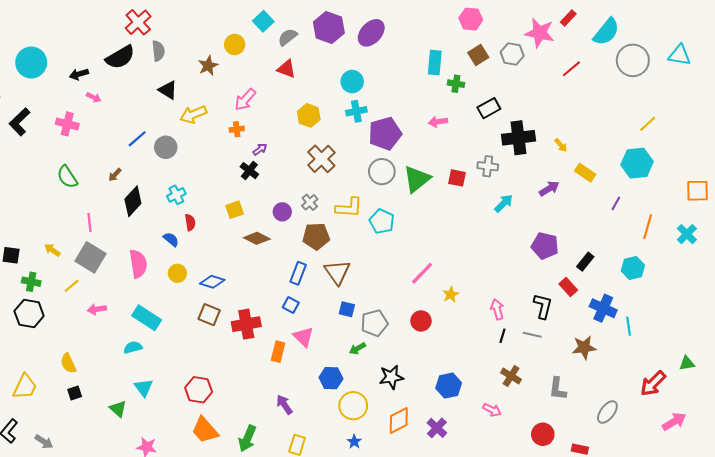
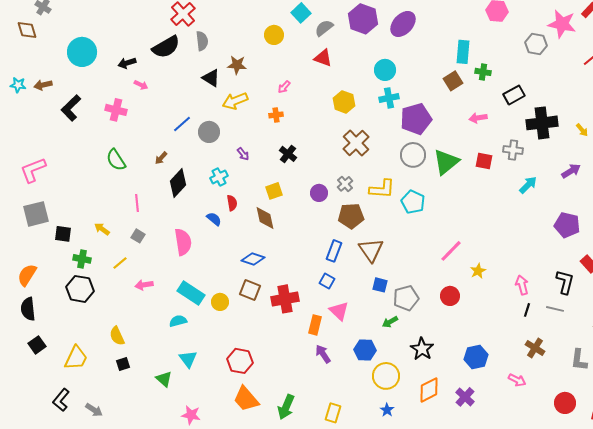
brown square: (478, 55) -> (453, 81), moved
brown star: (208, 66) -> (237, 65), moved, turned 30
pink arrow: (245, 100) -> (284, 87), size x0.6
pink arrow: (438, 122) -> (478, 118), moved
purple arrow: (260, 149) -> (243, 154), moved, turned 88
brown diamond: (257, 238) -> (265, 218), moved, turned 50
gray square: (91, 257) -> (138, 236), size x0.5
yellow circle: (177, 273) -> (220, 302), moved
black star: (391, 377) -> (422, 349), turned -30
purple arrow: (284, 405) -> (323, 354), moved

